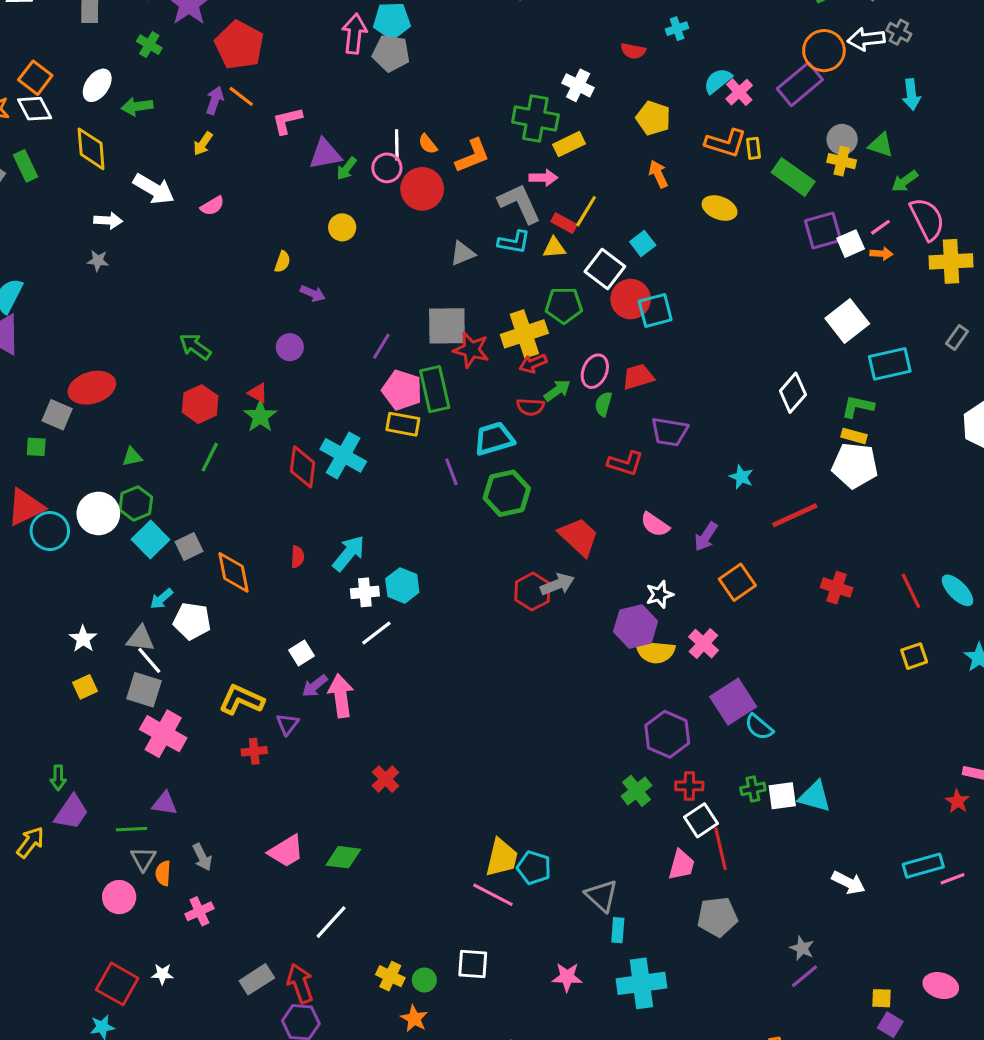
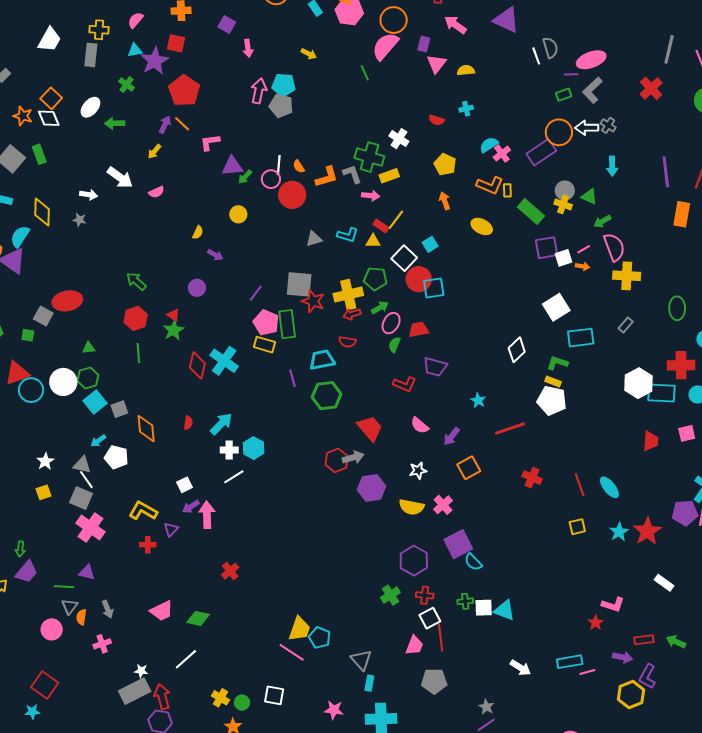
yellow diamond: (91, 149) -> (42, 212), moved
gray L-shape: (520, 203) -> (352, 174), moved, size x0.7
green arrow: (557, 390) -> (380, 308), moved
green line: (210, 457) -> (138, 353), turned -36
purple hexagon: (636, 626) -> (372, 488), moved
white star: (162, 974) -> (141, 671), moved
gray rectangle: (257, 979) -> (135, 691), size x1.4

